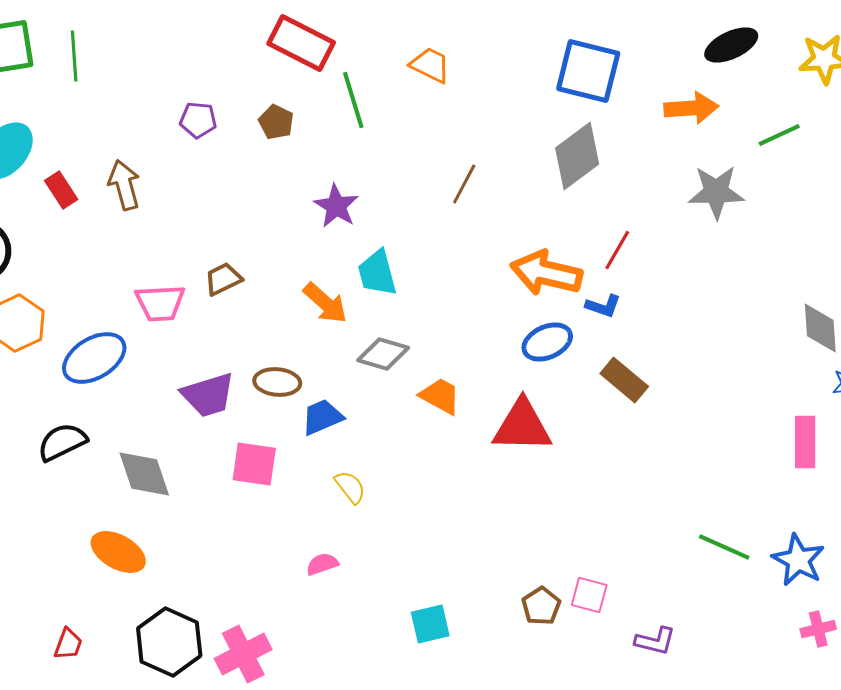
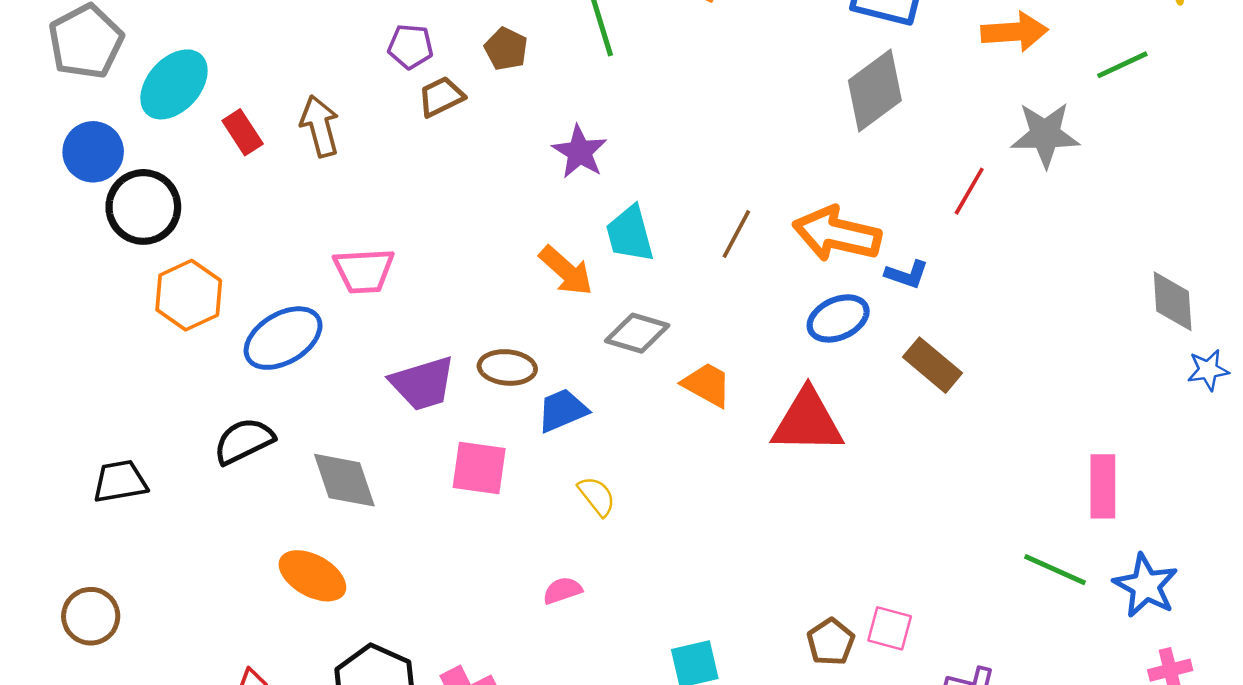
brown line: (464, 184) -> (736, 234), moved
red line: (617, 250) -> (969, 191), moved
brown trapezoid: (223, 279) -> (441, 97), moved
pink rectangle: (805, 442) -> (1103, 486), moved

